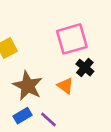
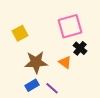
brown star: (28, 86) -> (36, 62), turned -30

